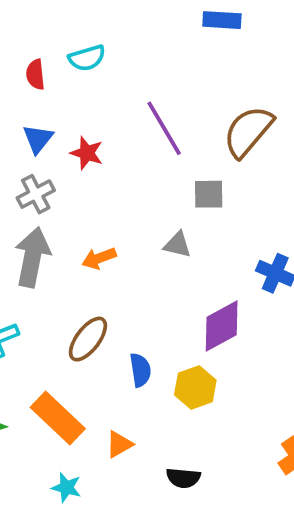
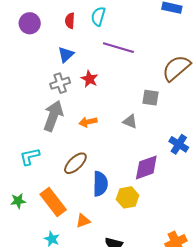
cyan semicircle: (87, 58) -> (98, 16), turned 114
purple line: (164, 128) -> (118, 48), moved, turned -52
red star: (87, 153) -> (89, 79), moved
blue semicircle: (140, 370) -> (100, 184), size x1.4

